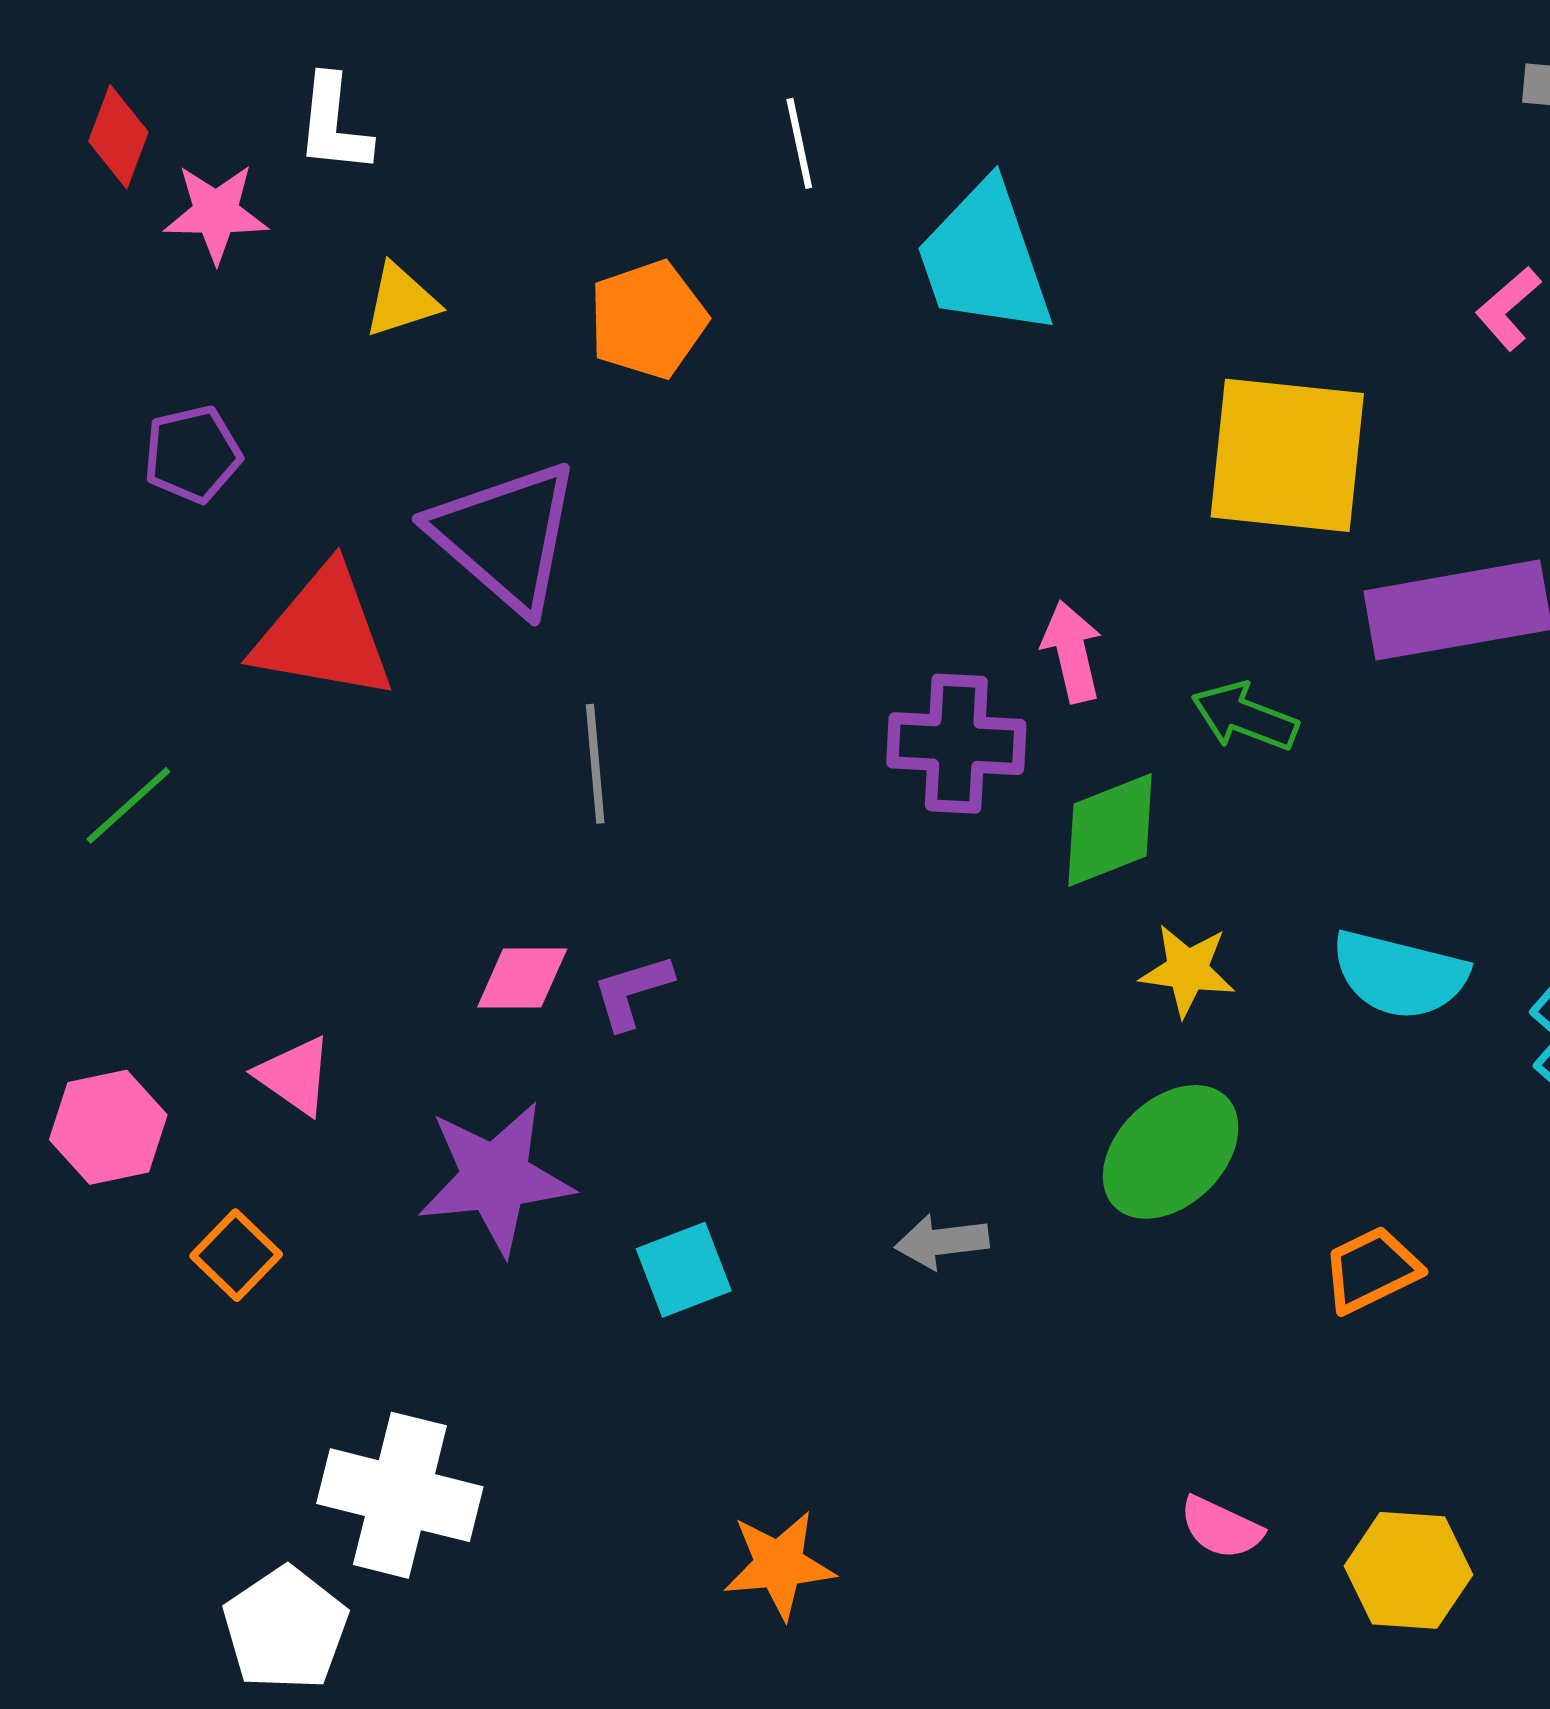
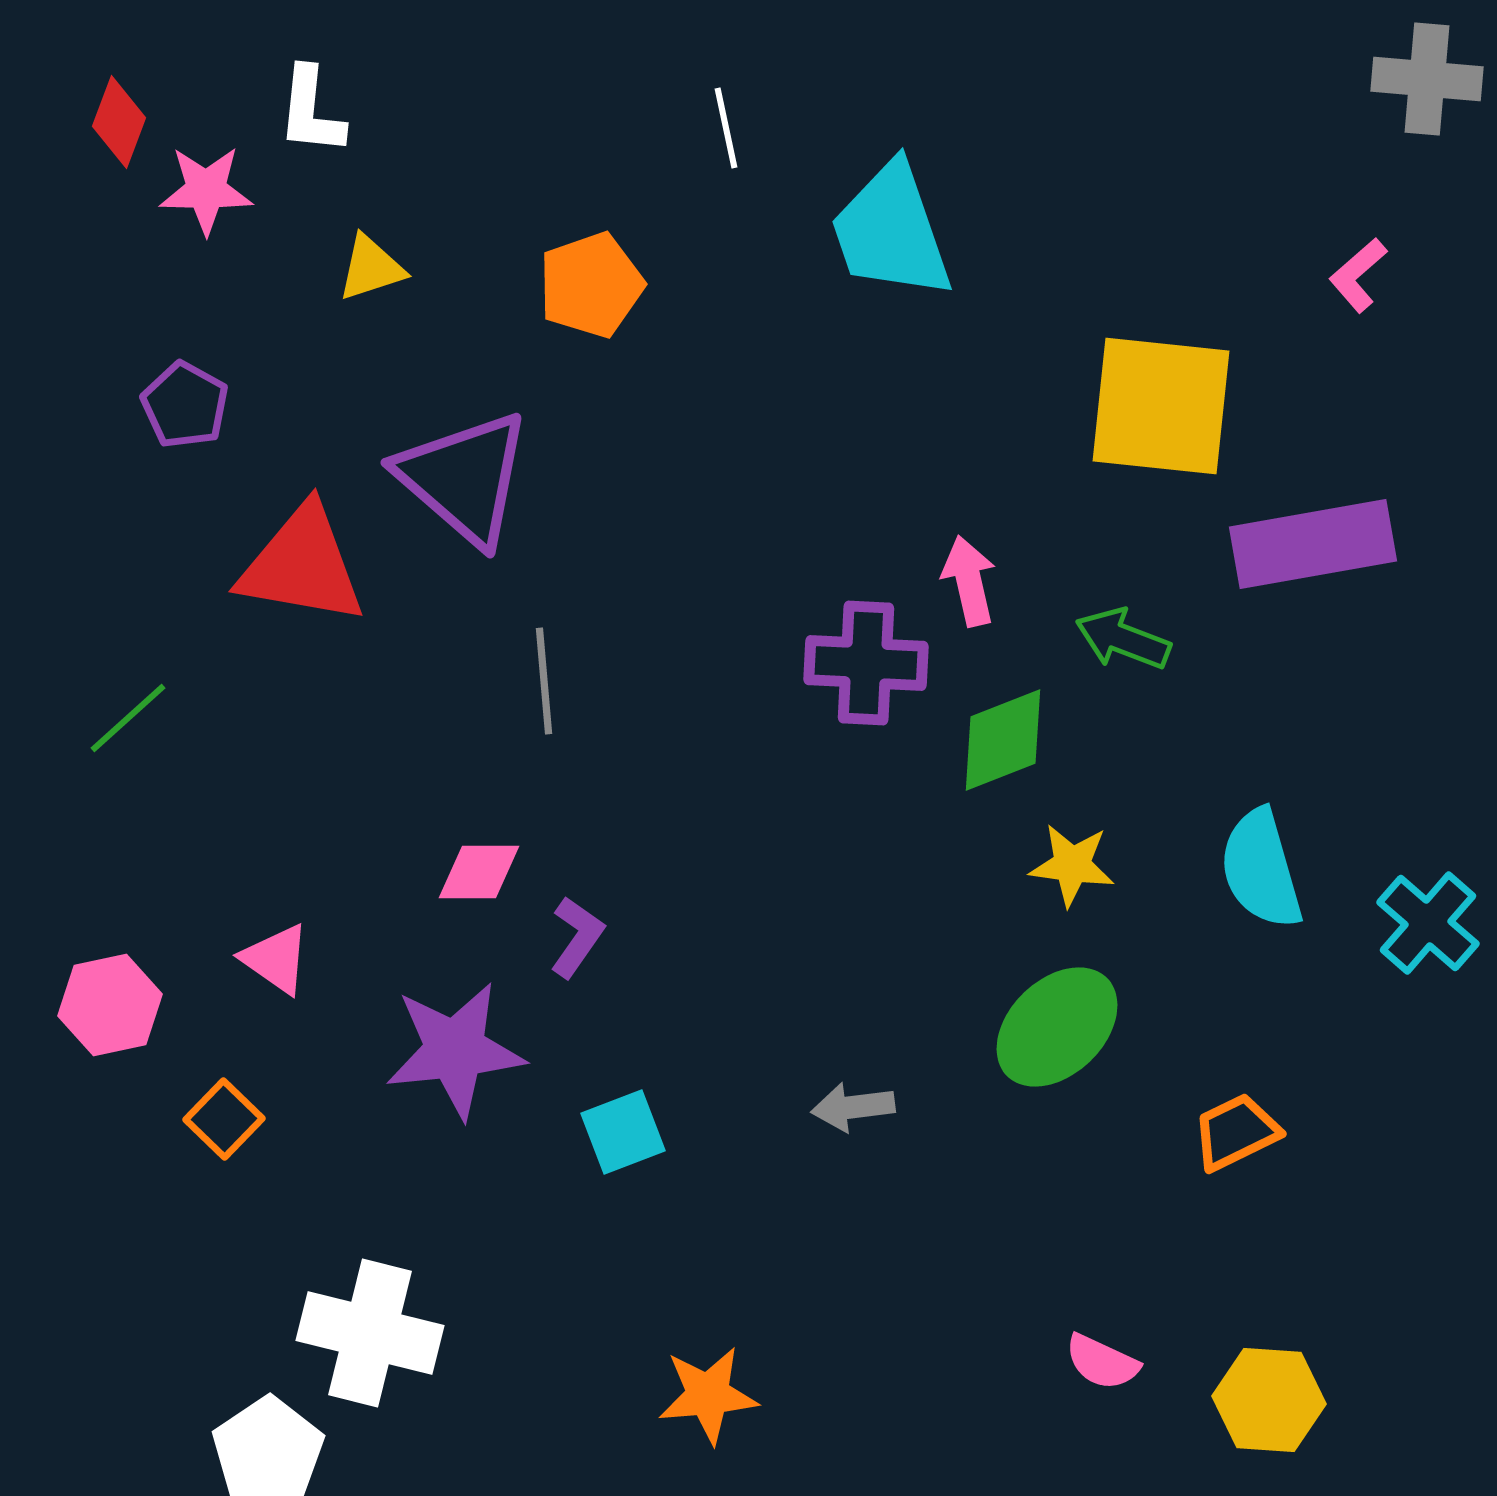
purple pentagon: (192, 454) -> (185, 405), turned -30
cyan semicircle: (1399, 975) -> (1261, 869), turned 60
purple L-shape: (632, 992) -> (577, 937), moved, turned 142

